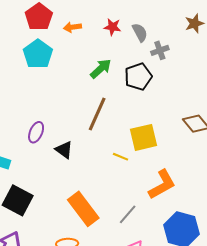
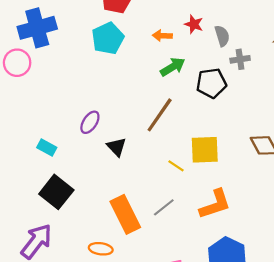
orange arrow: (72, 27) -> (162, 36), moved
gray line: (128, 214) -> (164, 207), moved

